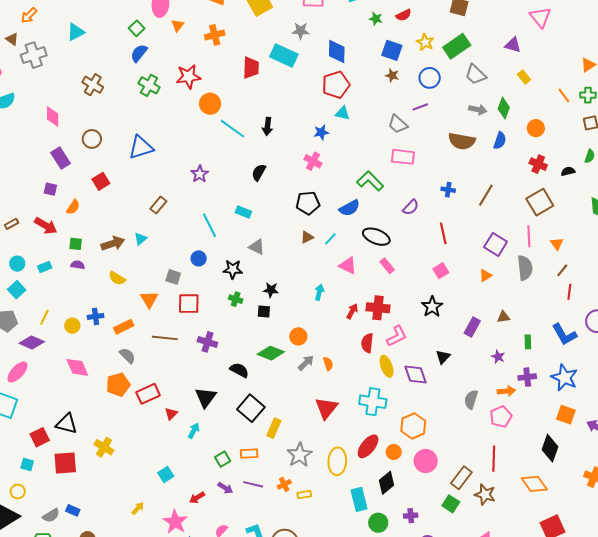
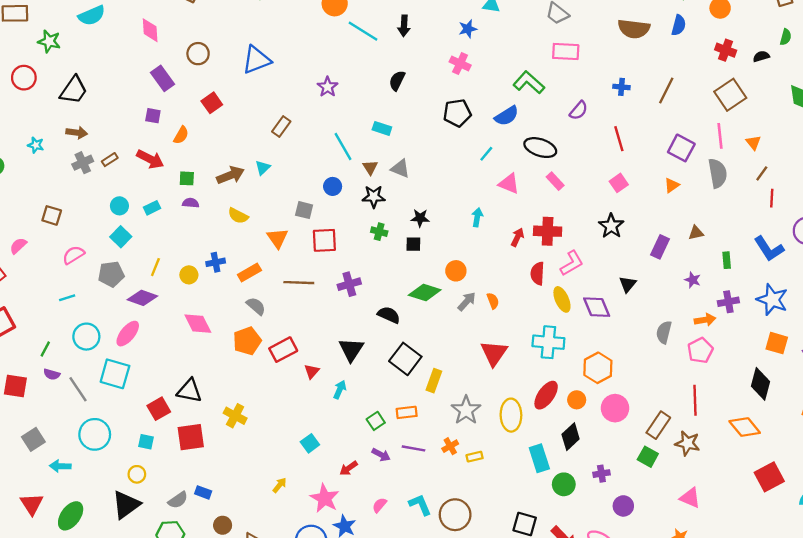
brown triangle: (307, 237) -> (370, 167), moved, turned -32
purple cross: (207, 342) -> (349, 284), turned -30

